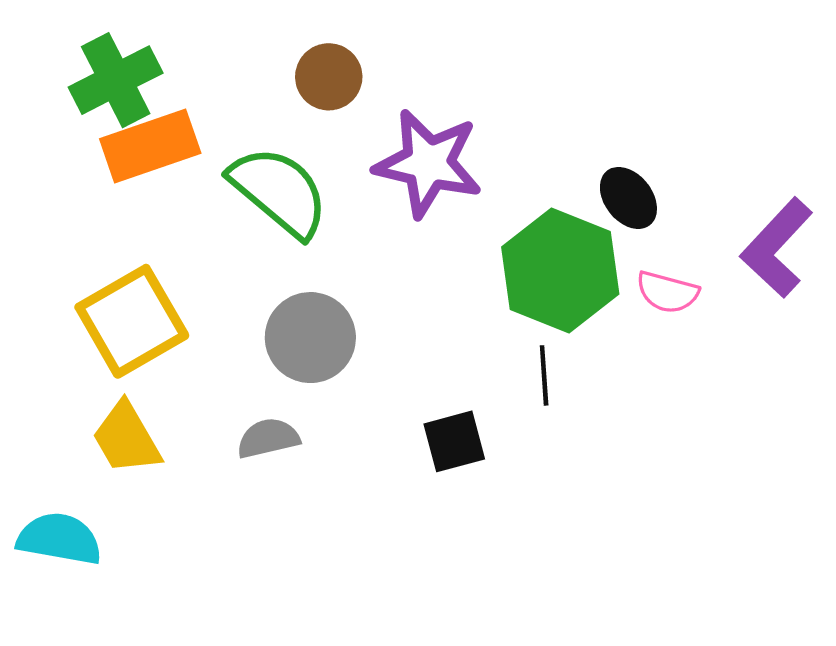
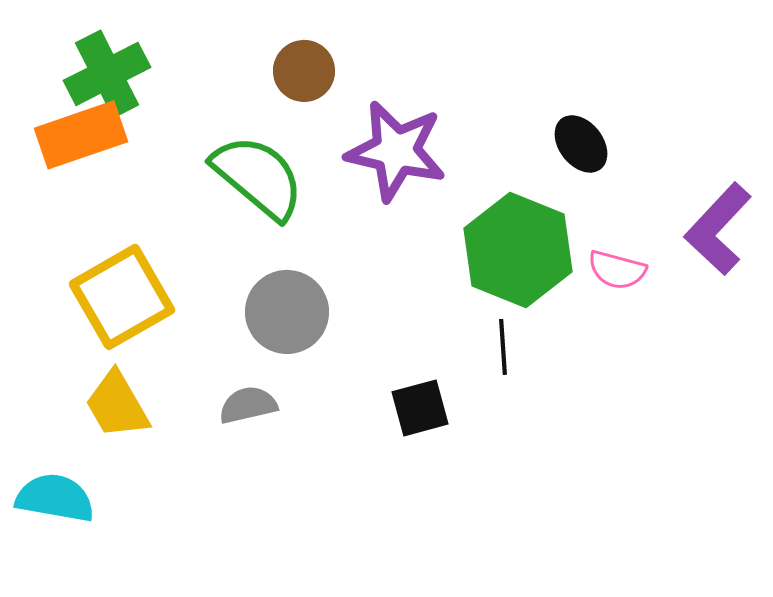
orange rectangle: (150, 146) -> (81, 135), moved
black ellipse: (628, 198) -> (581, 144), moved

